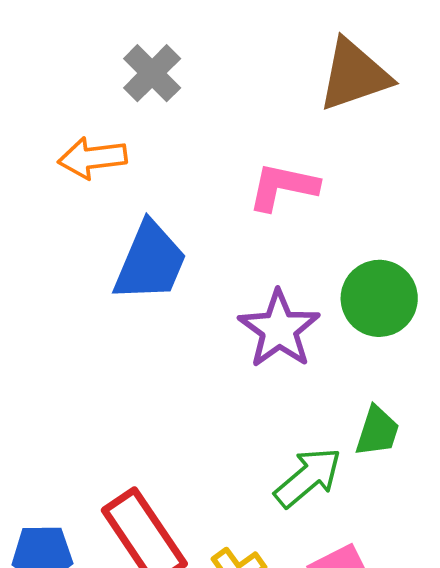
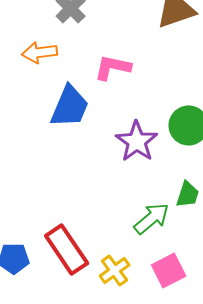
pink L-shape: (283, 187) -> (113, 67), moved

